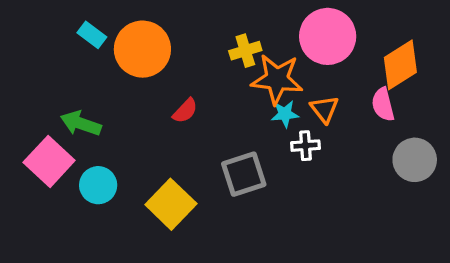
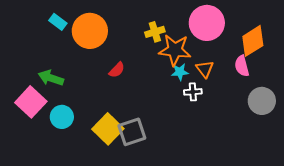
gray square: (244, 174) -> (132, 132), moved

